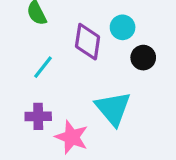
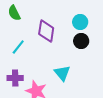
cyan circle: (123, 27) -> (80, 22), moved
cyan triangle: (113, 108) -> (62, 73), size x0.7

